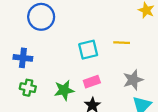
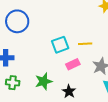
yellow line: (122, 43) -> (85, 44), moved
pink rectangle: (92, 82) -> (73, 64), moved

